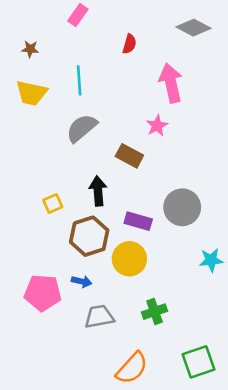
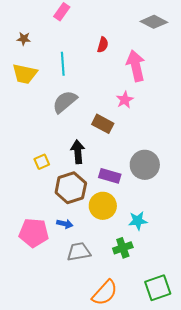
red semicircle: (129, 44) -> (103, 45), moved
cyan star: (211, 260) -> (138, 221), moved

